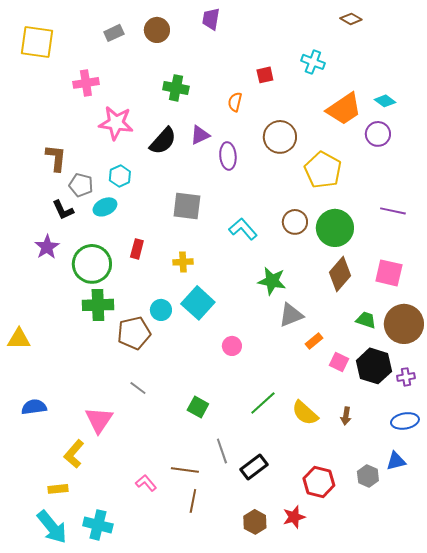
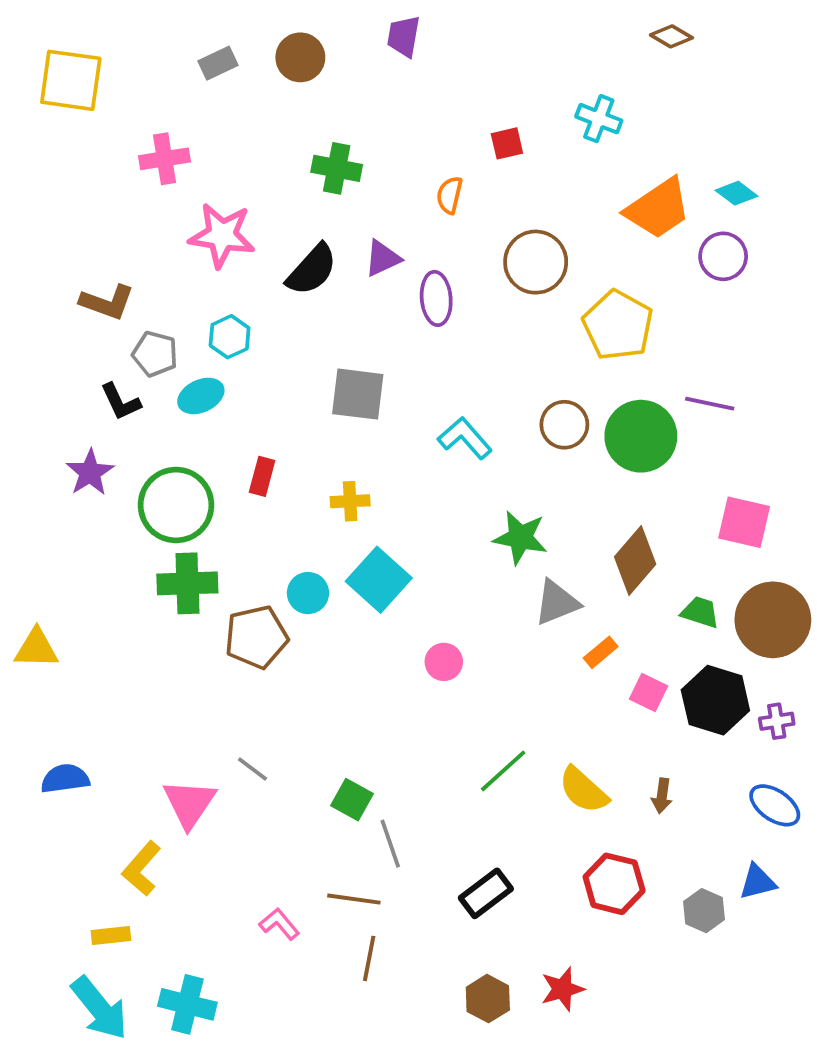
brown L-shape: (56, 158) -> (107, 302), turned 104
purple line: (393, 211) -> (710, 404), moved
brown diamond: (340, 274) -> (635, 561), moved
gray line: (138, 388) -> (253, 769), moved
green square: (198, 407) -> (352, 800), moved
blue ellipse: (405, 421) -> (775, 805), turned 44
gray line: (222, 451) -> (390, 844), moved
red hexagon: (319, 482) -> (614, 884), moved

